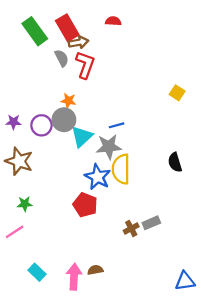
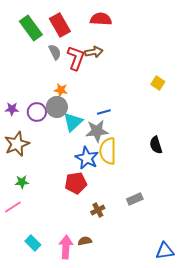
red semicircle: (113, 21) -> (101, 19), size x1.5
brown arrow: (78, 42) -> (94, 52), moved
brown star: (19, 161) -> (17, 144), turned 30
red pentagon: (85, 205) -> (76, 183), turned -30
brown cross: (131, 228) -> (98, 210), moved

